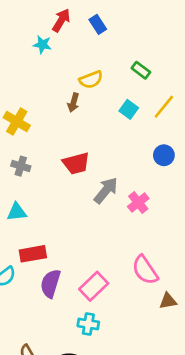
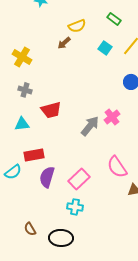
brown arrow: (73, 103) -> (64, 43), turned 32
red trapezoid: (76, 163) -> (51, 110), moved
gray arrow: (106, 190) -> (90, 126), moved

